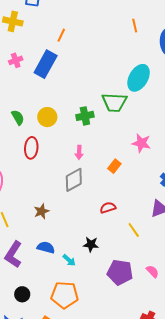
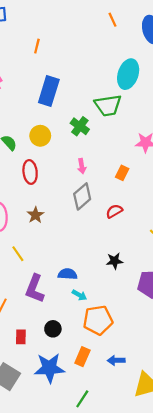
blue rectangle: (46, 64) -> (49, 91), moved
green cross: (85, 116) -> (80, 126), turned -30
red semicircle: (108, 208) -> (114, 211), moved
brown star: (41, 211) -> (35, 215), moved
cyan arrow: (69, 260) -> (79, 295), moved

